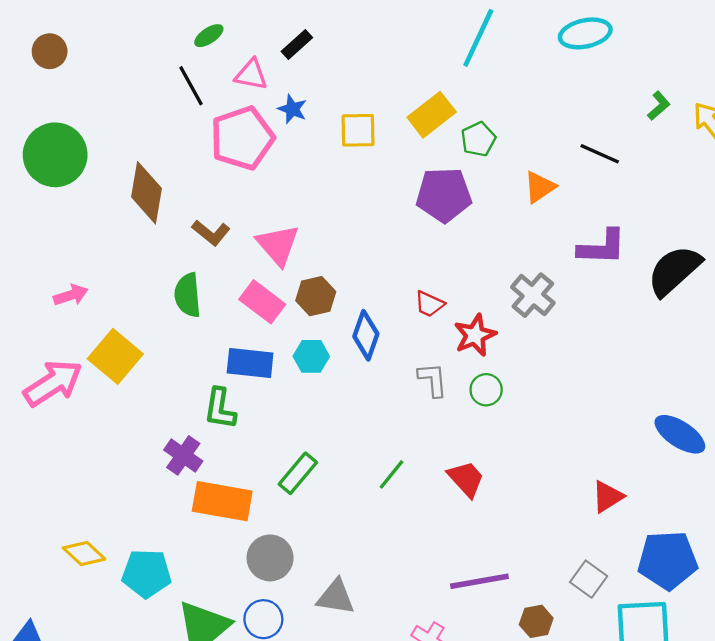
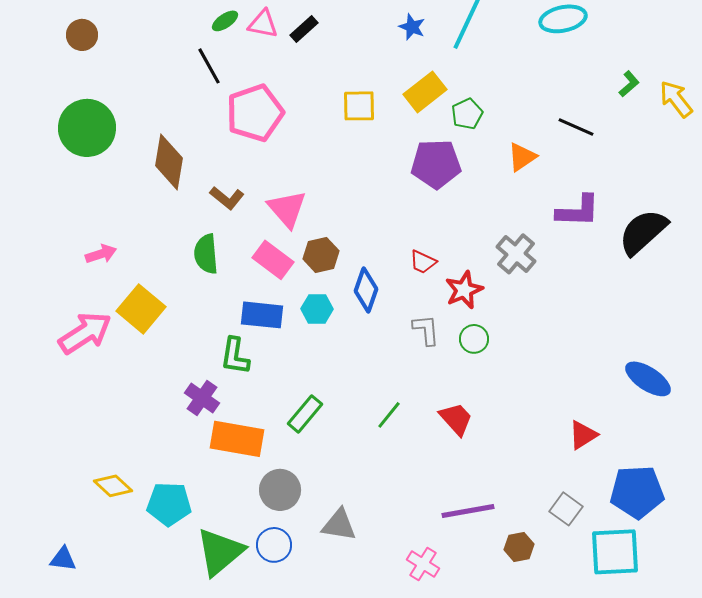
pink triangle: (251, 75) -> (263, 24), moved
blue star: (292, 109) -> (412, 27), moved

